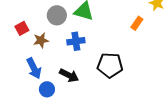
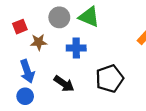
black pentagon: (110, 65) -> (110, 79), turned -30
blue circle: (47, 89) -> (25, 96), moved

